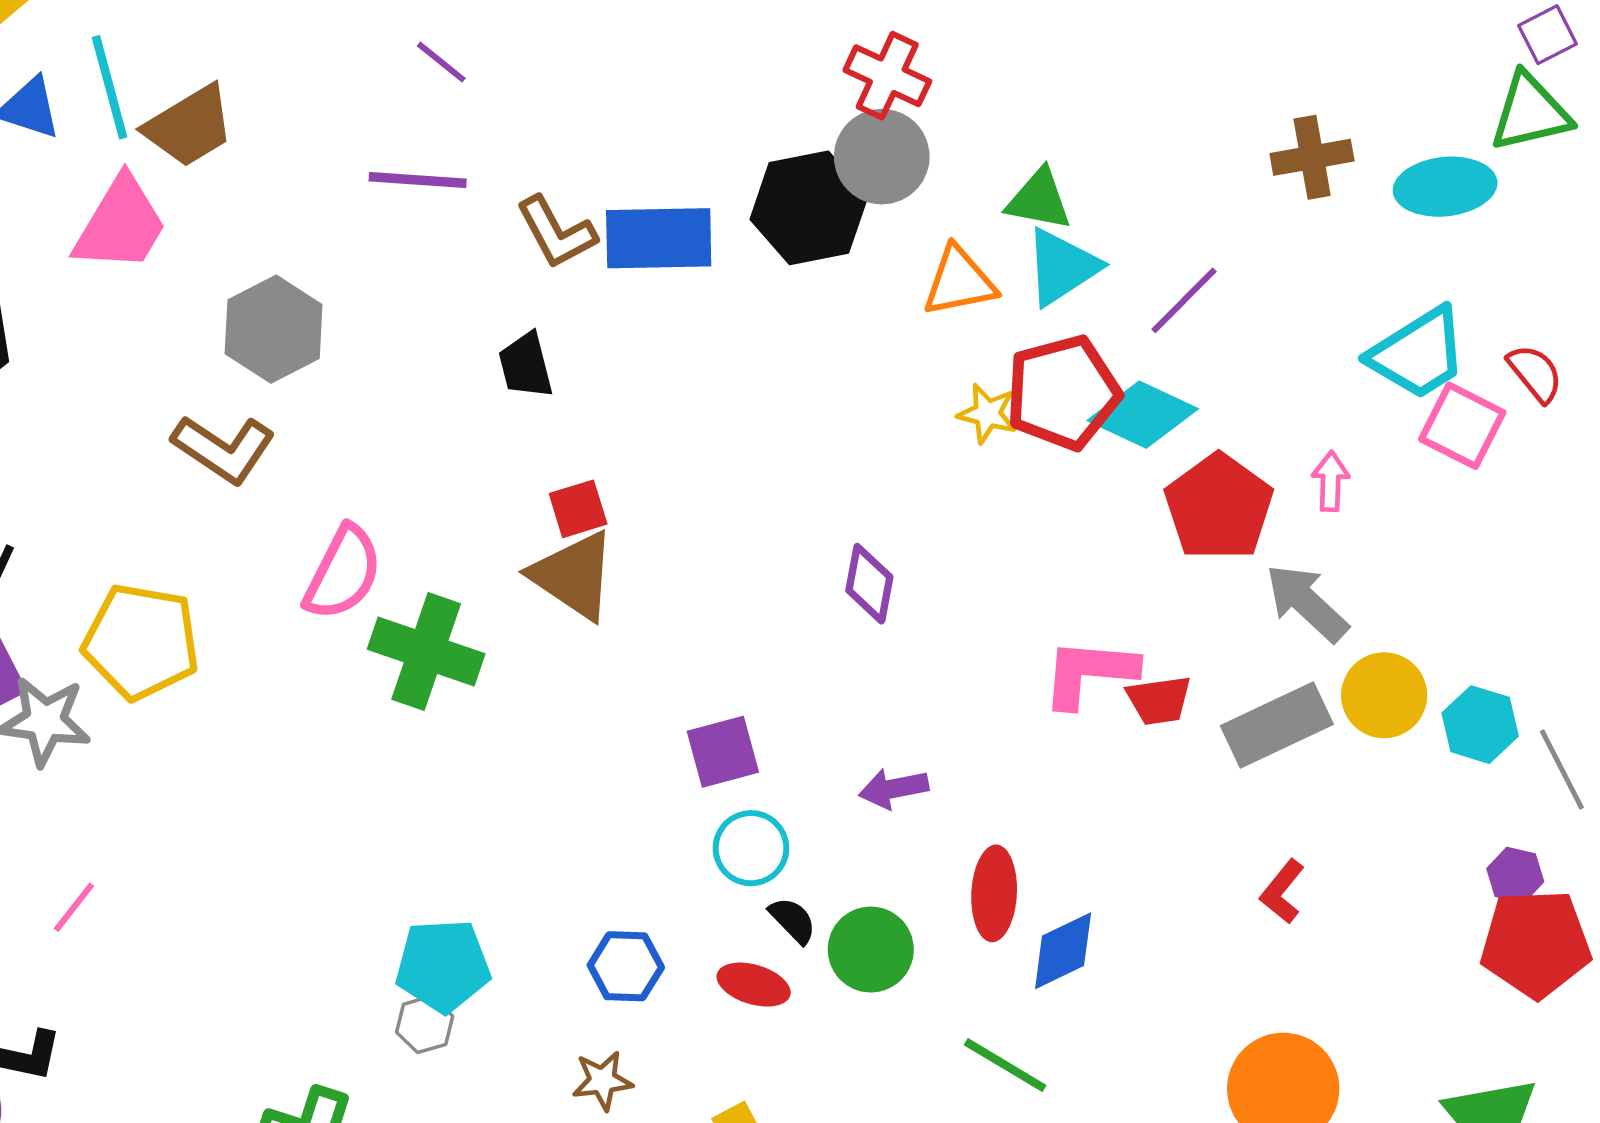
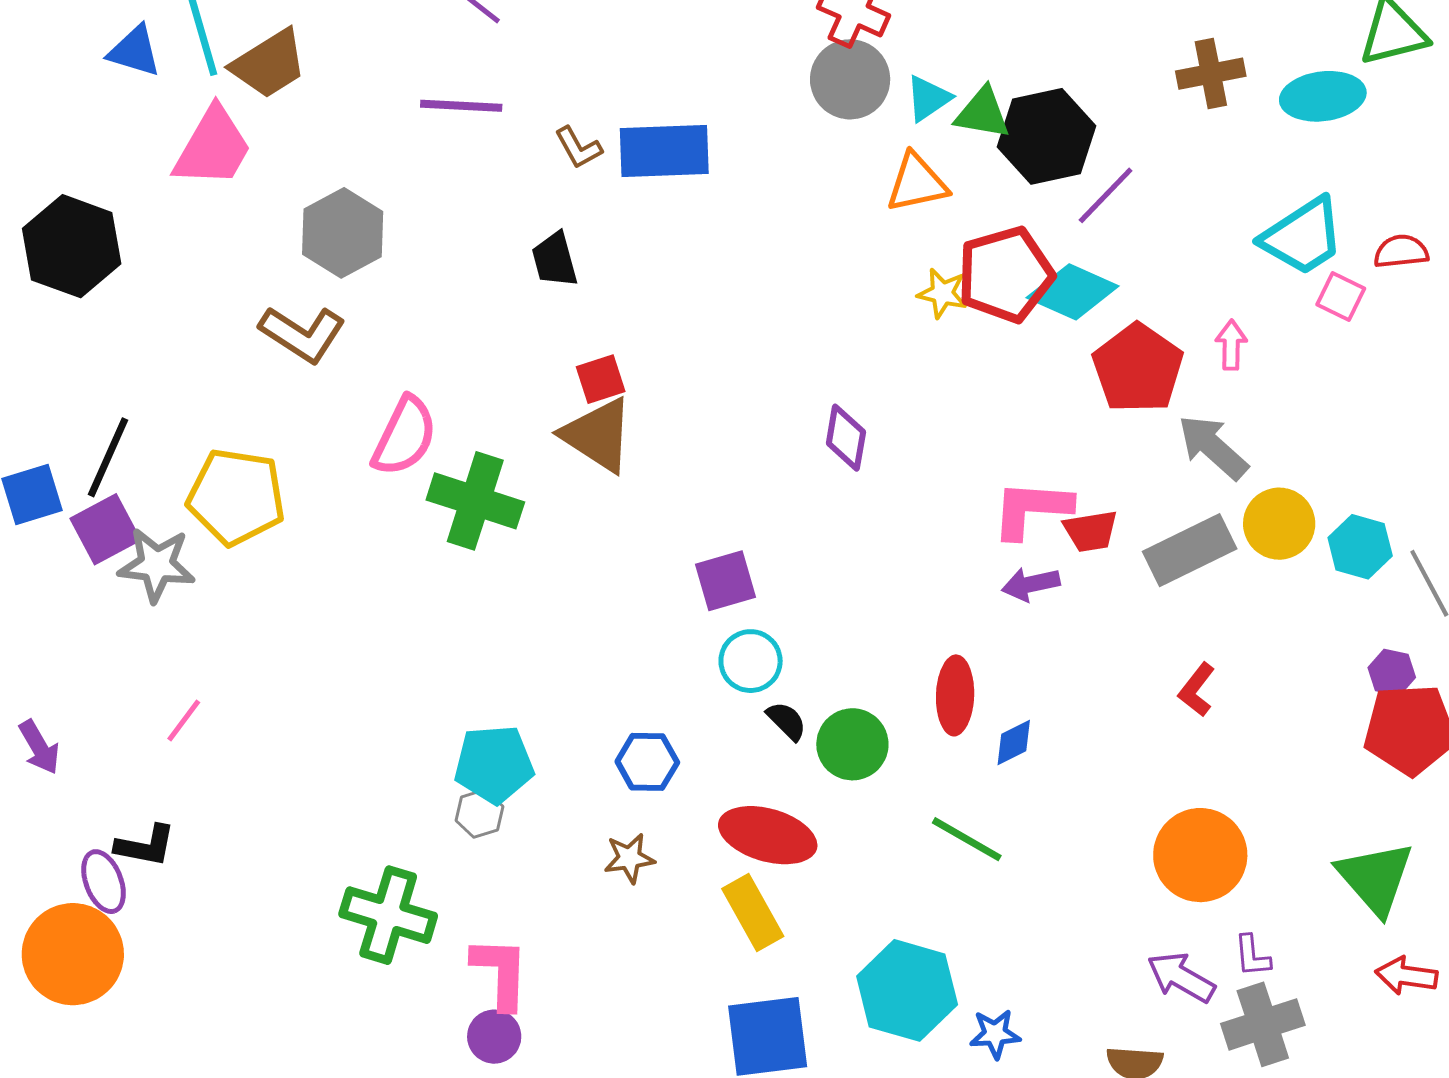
black hexagon: (809, 208) -> (1046, 136), moved
brown L-shape: (556, 232) -> (578, 148), size x0.7
cyan triangle: (1062, 267) -> (928, 98), moved, size x0.7
red semicircle: (1535, 373) -> (1401, 251), turned -56
pink square: (1462, 426) -> (1341, 296), size x0.7
purple arrow: (894, 789) -> (1031, 584), moved
blue diamond: (1063, 951) -> (1014, 742), size x0.7
red ellipse: (754, 985) -> (768, 835), moved, size x1.6

